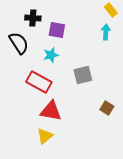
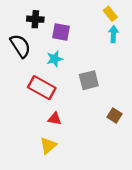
yellow rectangle: (111, 10) -> (110, 14), moved
red triangle: (51, 111) -> (55, 119), size x0.6

